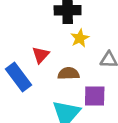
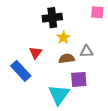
brown semicircle: (69, 73) -> (67, 59), moved

